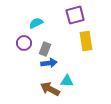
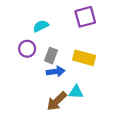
yellow rectangle: (86, 41) -> (84, 58), moved, turned -66
brown arrow: (50, 89) -> (57, 101), turned -72

